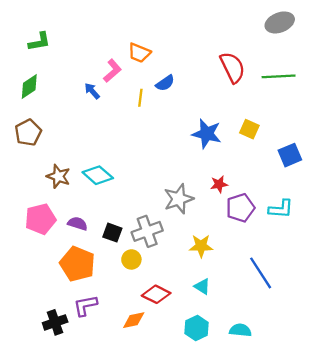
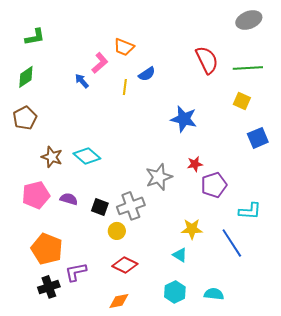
yellow square: (249, 129) -> (242, 101), moved
cyan L-shape: (281, 209) -> (250, 211), moved
yellow star: (201, 246) -> (192, 229), moved
orange pentagon: (78, 264) -> (47, 249), moved
red diamond: (156, 294) -> (125, 265), moved
orange diamond: (134, 320) -> (119, 301), moved

